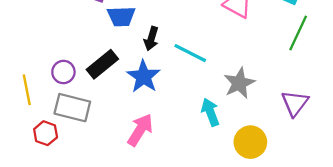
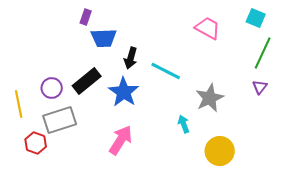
purple triangle: (295, 103) -> (260, 87), moved, size x0.6
gray rectangle: (72, 108) -> (60, 120), turned -32
cyan arrow: (210, 112) -> (184, 124), size x0.7

